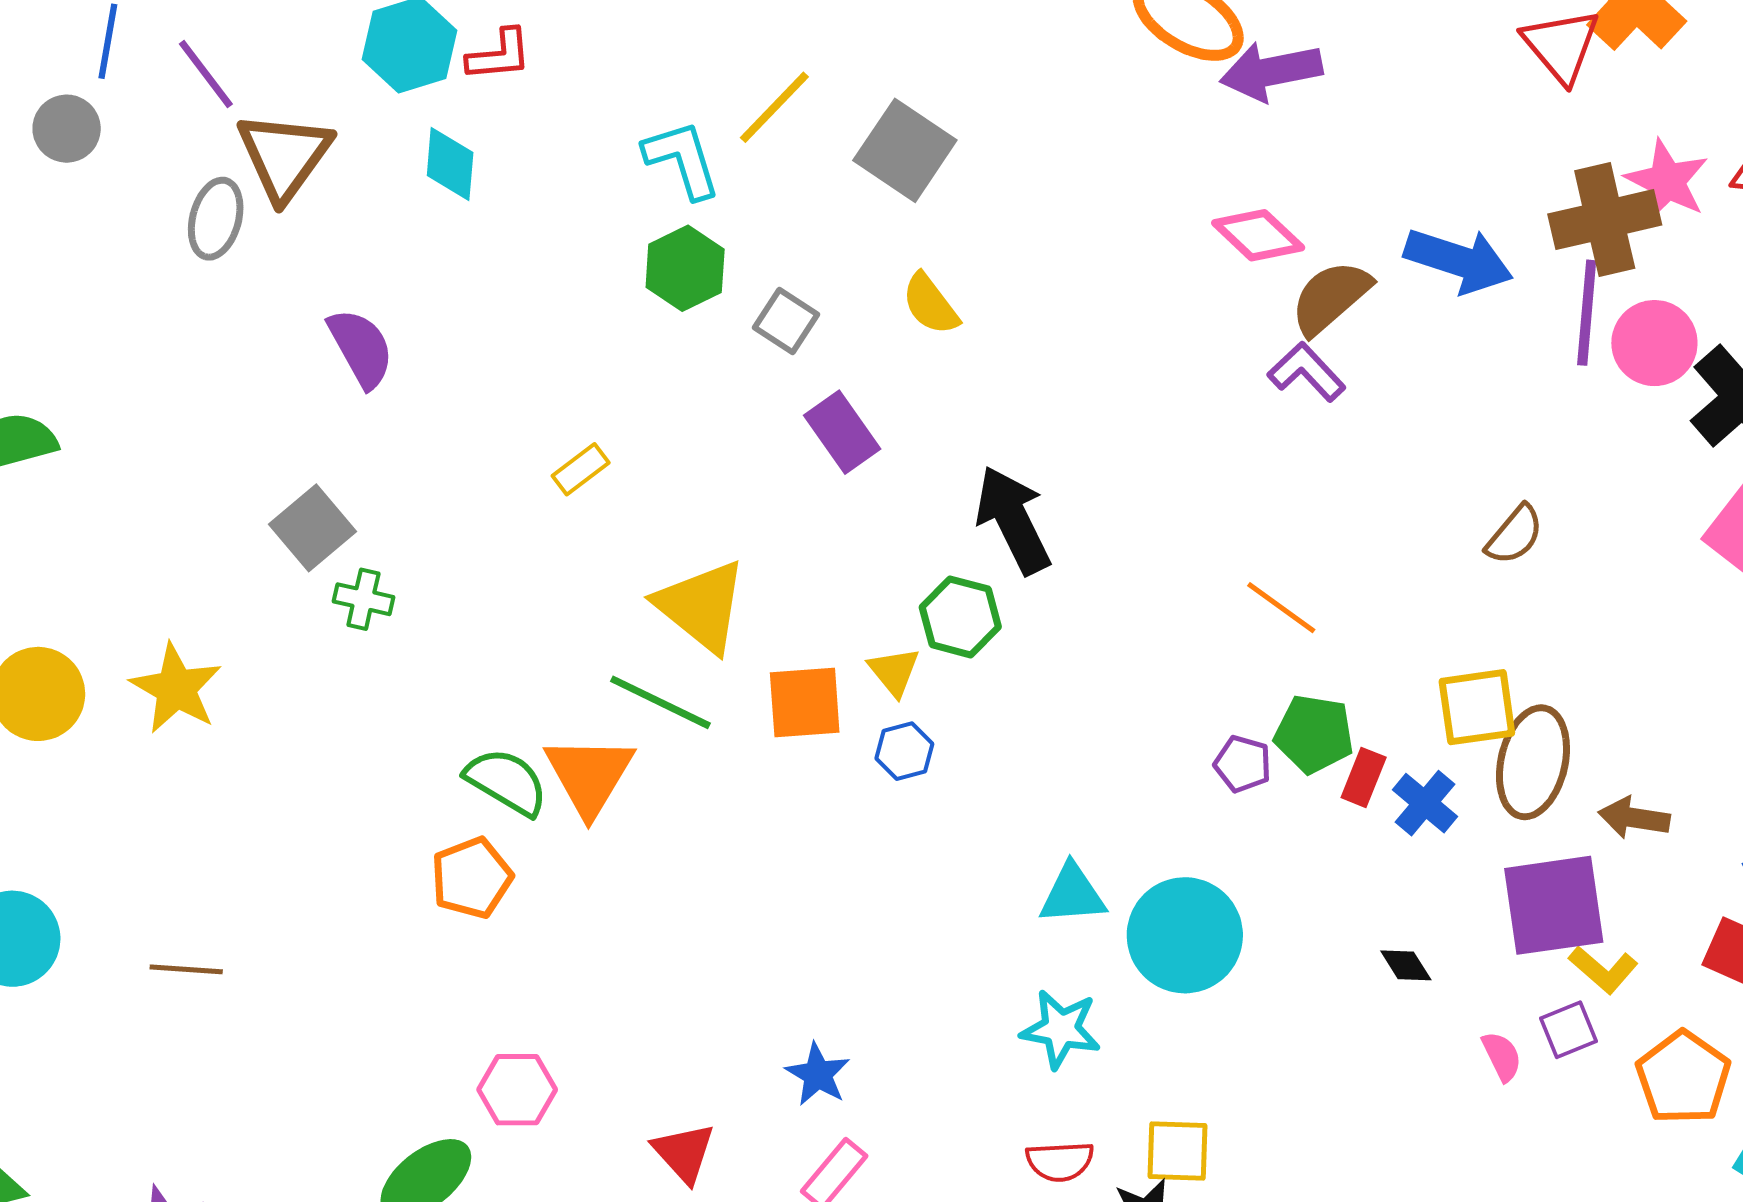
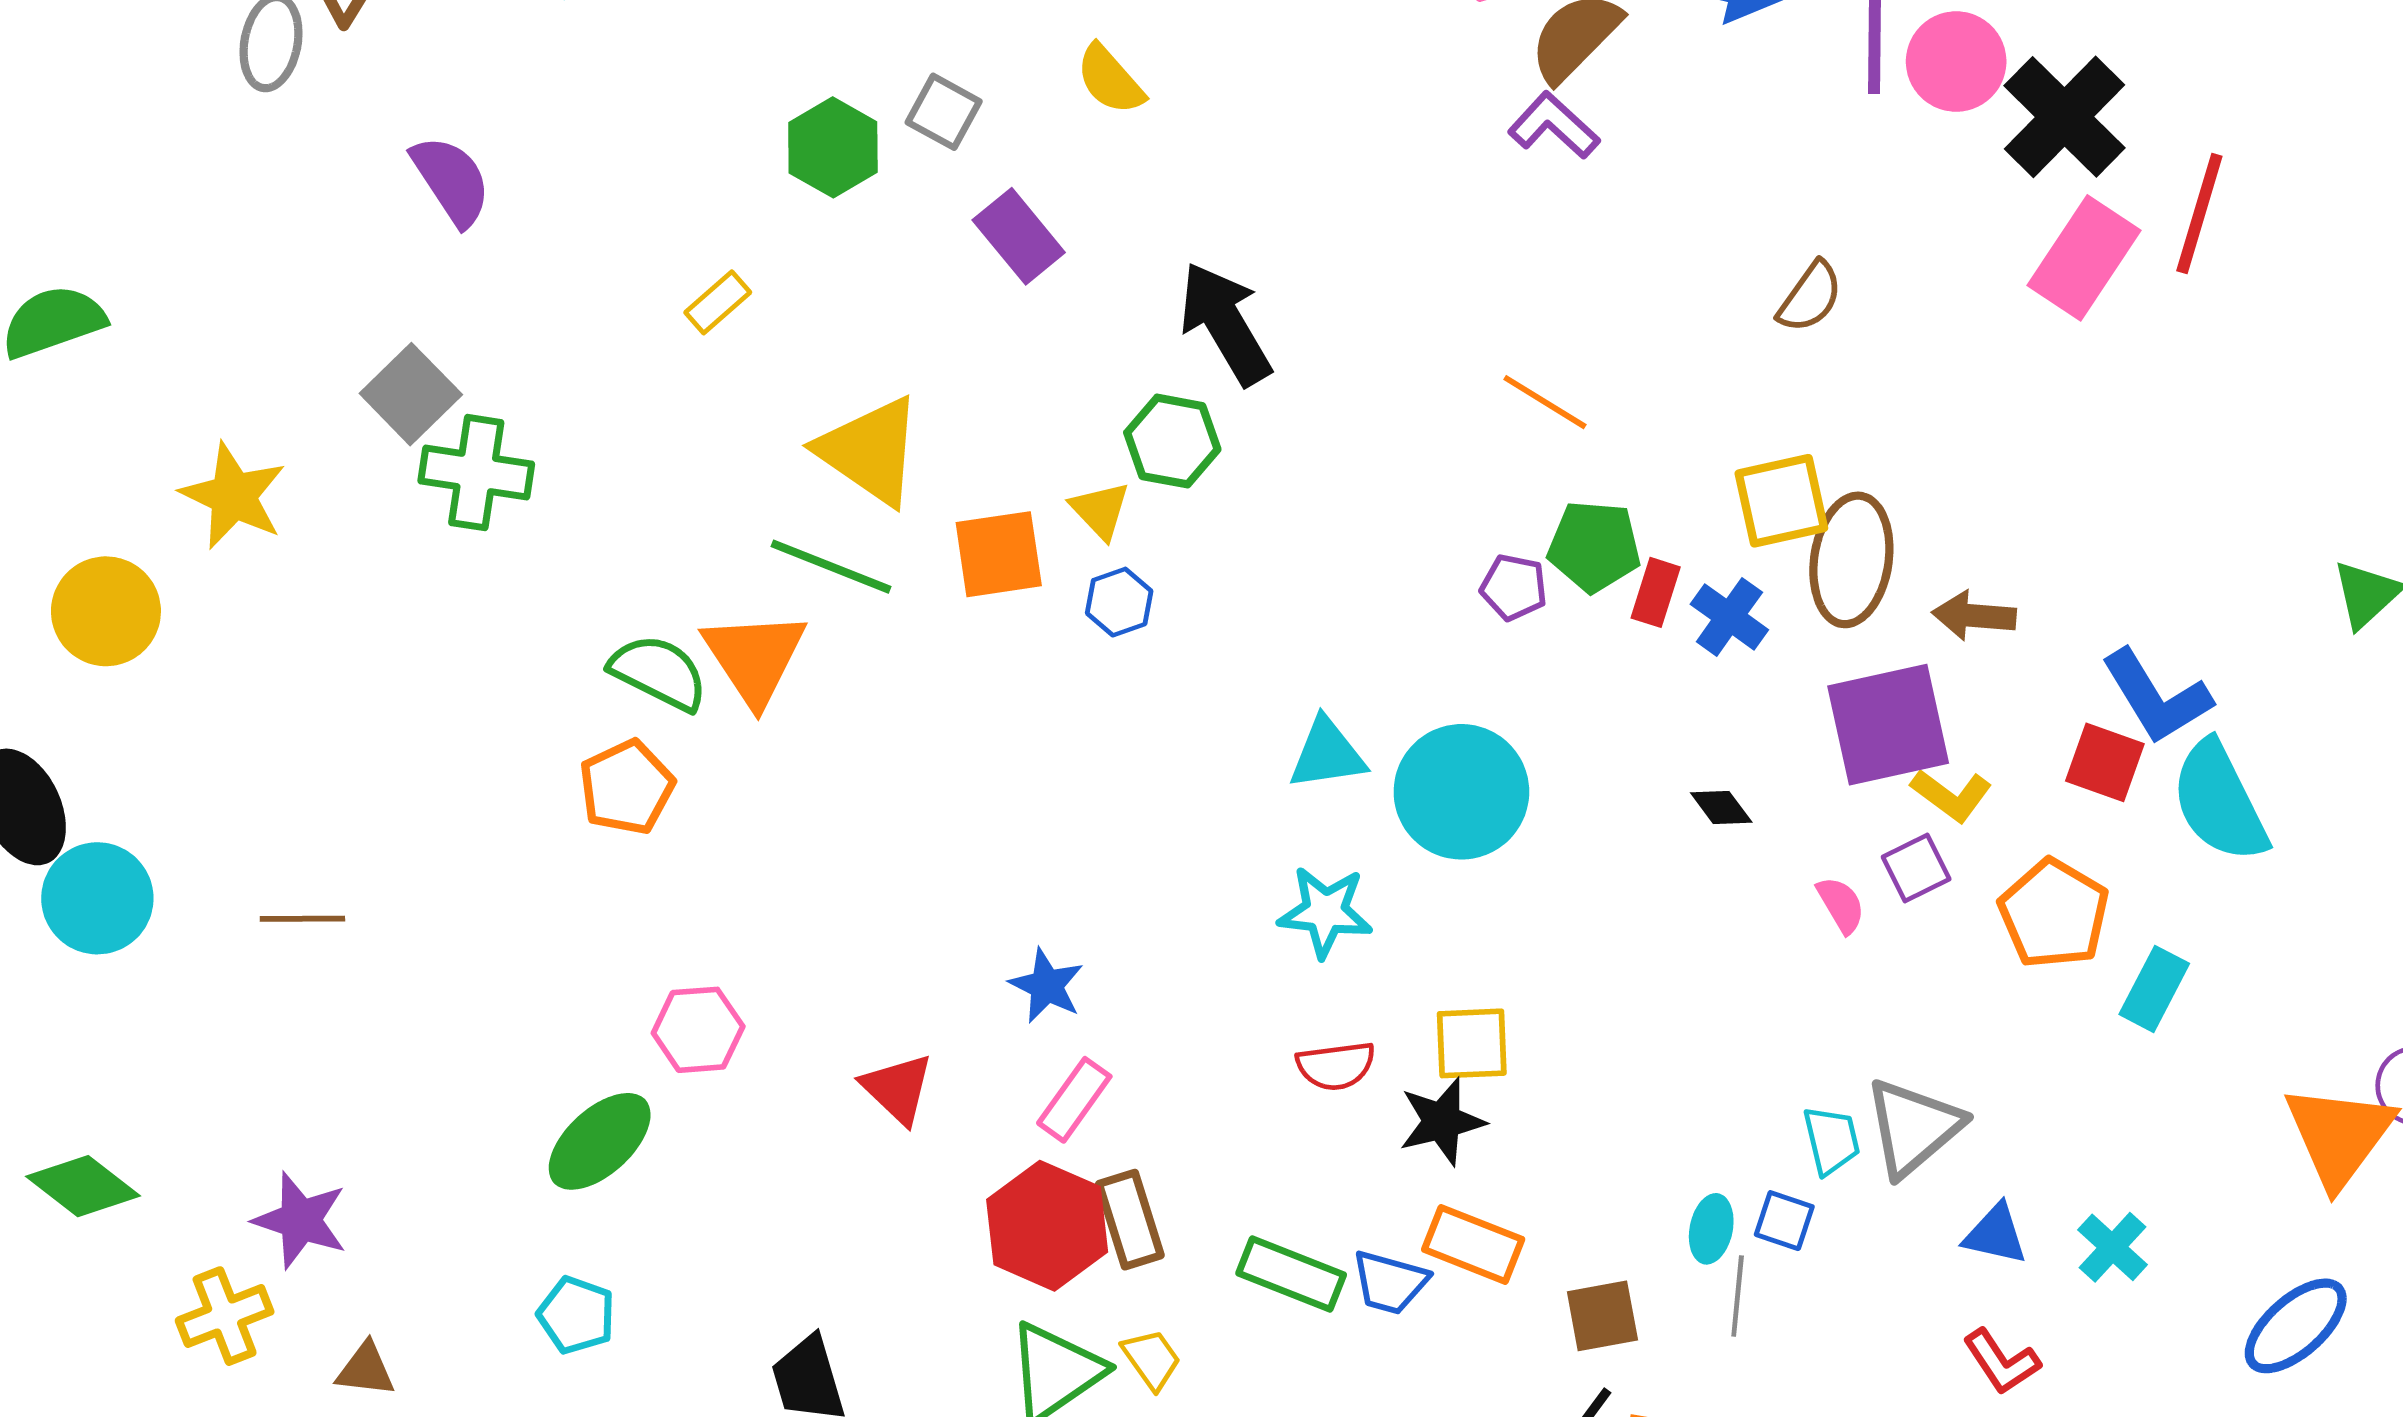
green hexagon: (685, 268) -> (833, 147), moved
green cross: (363, 599) -> (476, 473), size x1.6
yellow star: (176, 688) -> (233, 496), moved

